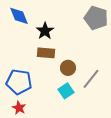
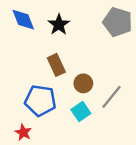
black star: (45, 31) -> (59, 25), moved
brown rectangle: (46, 53) -> (56, 65), turned 60
blue pentagon: (19, 82) -> (40, 101), moved

